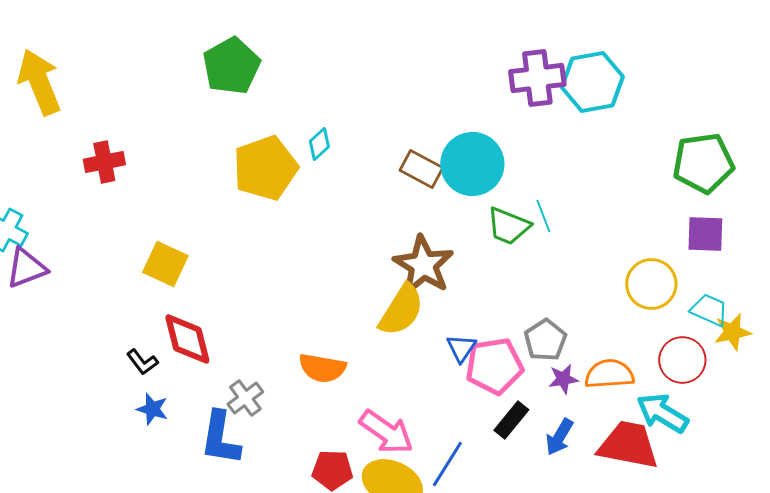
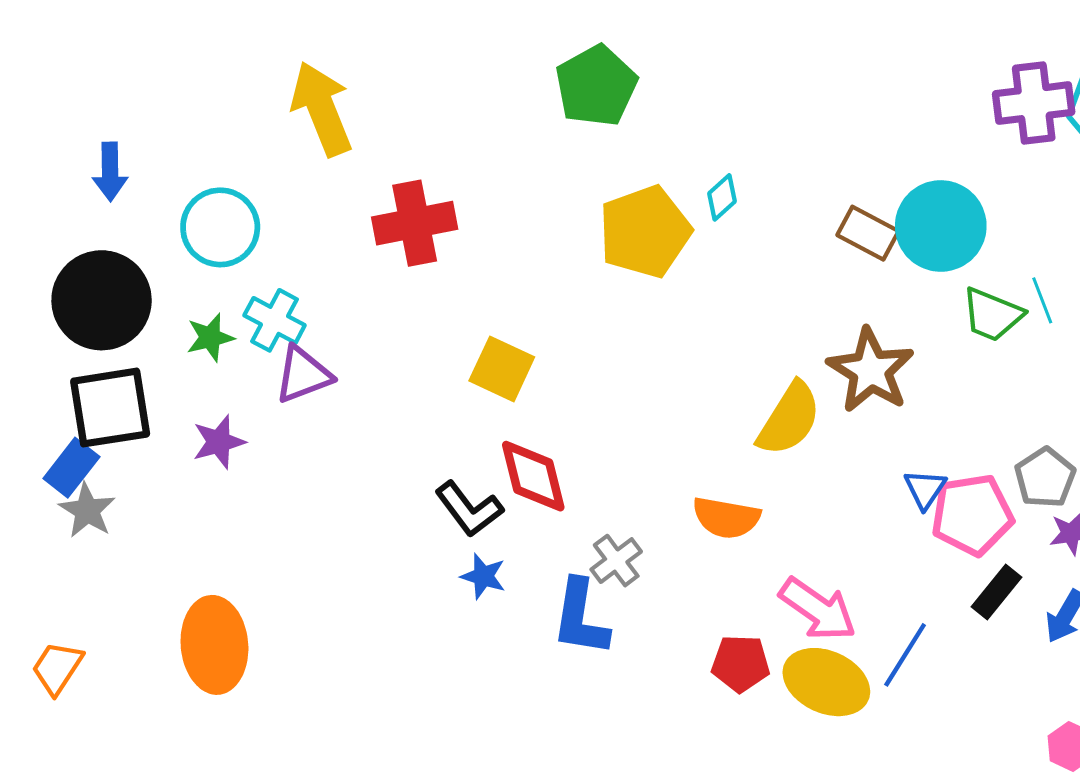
red cross: (104, 162) -> (415, 223), size x1.4
yellow semicircle: (401, 310) -> (789, 419), moved
black L-shape: (142, 362) -> (469, 509), size x1.5

